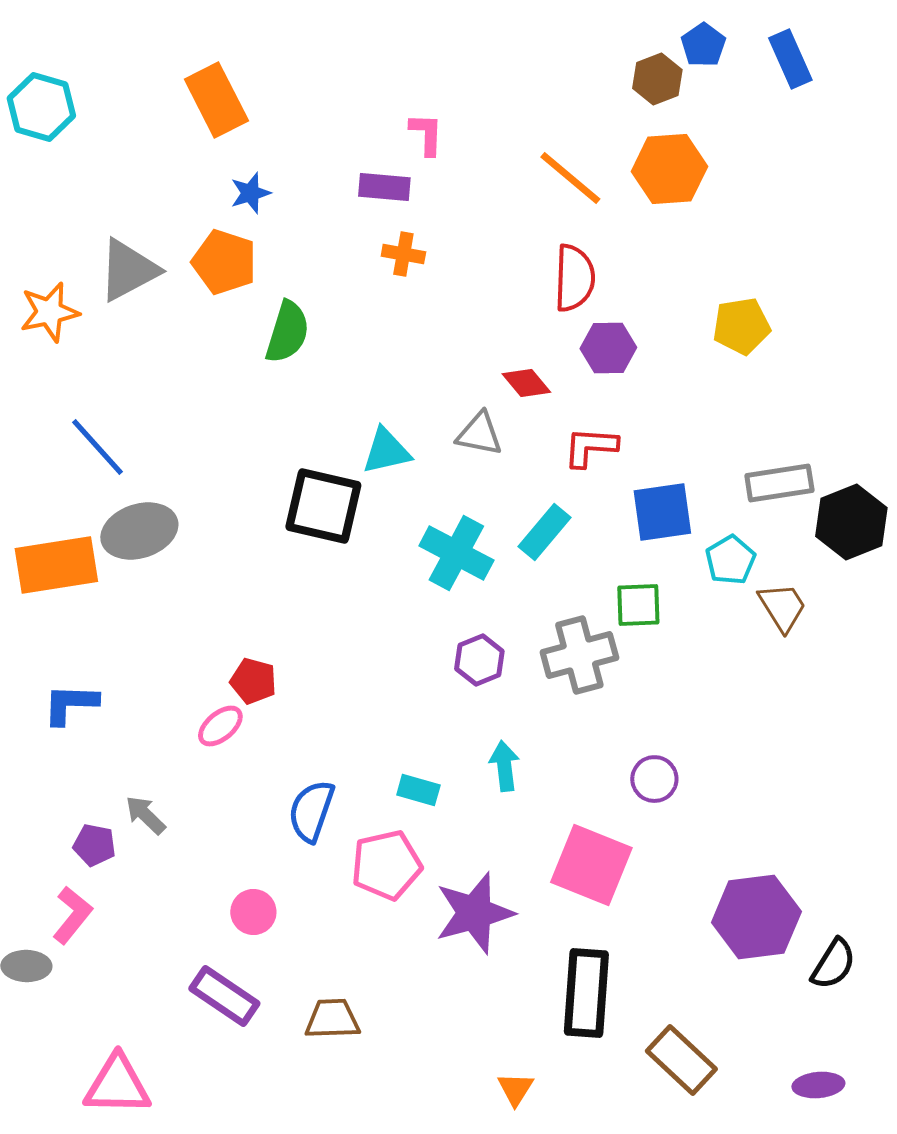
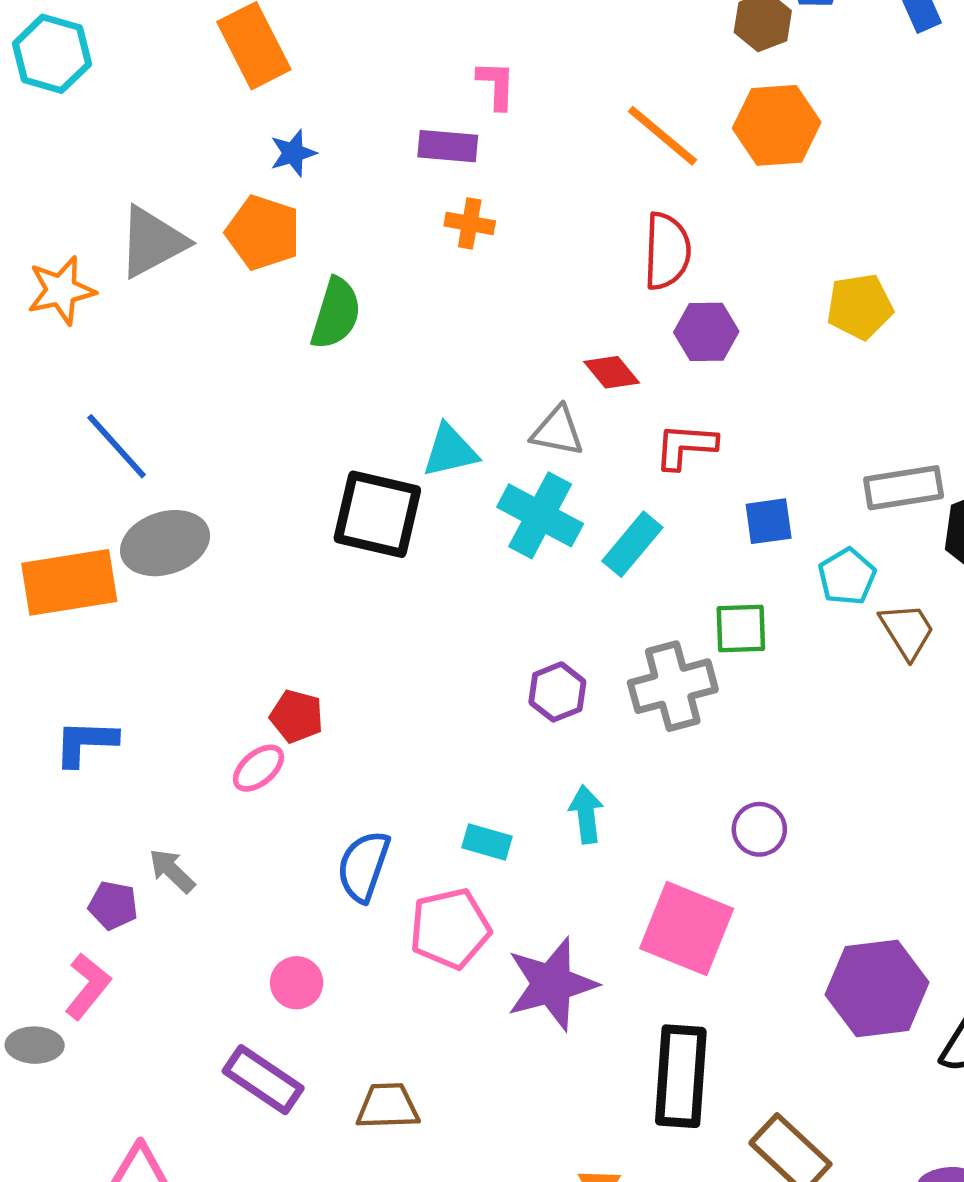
blue square: (662, 512) -> (769, 521), size x0.7
cyan cross: (456, 553) -> (540, 515), moved

